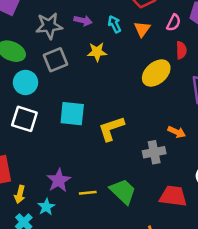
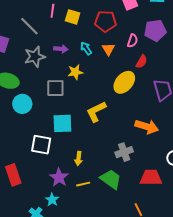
red semicircle: (181, 50) -> (142, 62), turned 40
gray square: (56, 60) -> (55, 88), moved, turned 30
white square: (24, 119) -> (41, 145), moved
yellow L-shape: (111, 129) -> (96, 112), moved
orange arrow: (177, 132) -> (147, 127), size x1.6
gray cross: (154, 152) -> (124, 152), moved
yellow arrow: (20, 194) -> (79, 159), moved

